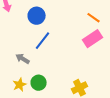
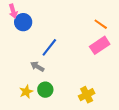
blue circle: (37, 16) -> (23, 22), moved
gray arrow: (23, 59) -> (37, 66), moved

